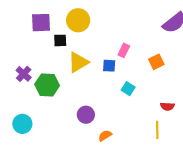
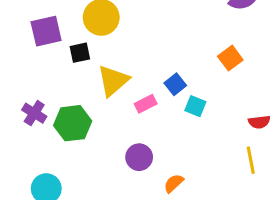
pink rectangle: (124, 50) -> (146, 104), moved, turned 48
blue square: (109, 66) -> (175, 84), moved, turned -32

